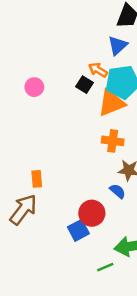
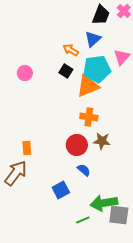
orange arrow: (98, 70) -> (71, 50), moved
blue semicircle: (118, 191) -> (84, 170), moved
red circle: (92, 213) -> (77, 145), moved

